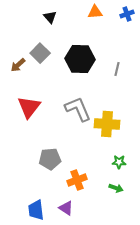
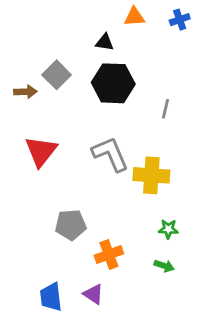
black triangle: (50, 17) -> (105, 42), moved, turned -40
brown arrow: (18, 65) -> (25, 92), turned -140
gray line: (117, 69) -> (166, 109), moved

